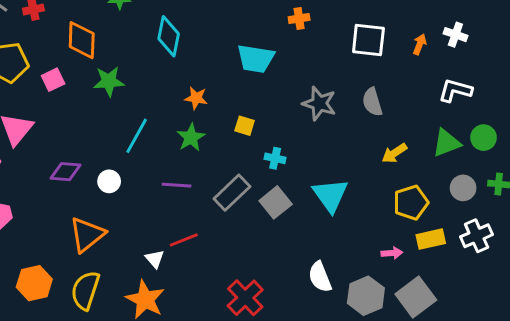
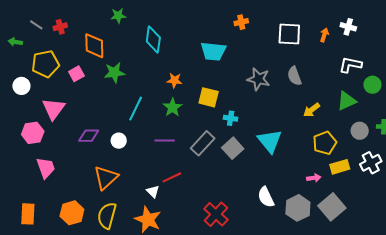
yellow square: (245, 126) -> (209, 97), size x1.5
green circle: (484, 138) -> (372, 85), moved

